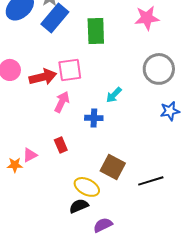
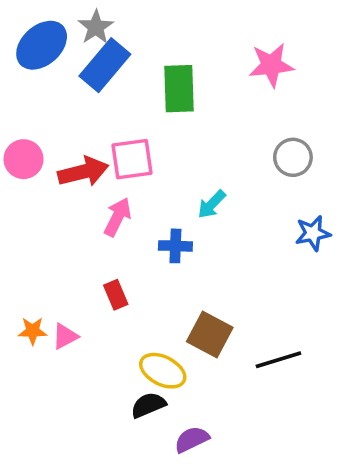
gray circle: (159, 69) -> (293, 157), size x0.7
pink triangle: (30, 155) -> (65, 336), moved

